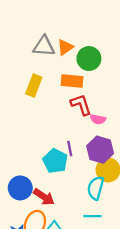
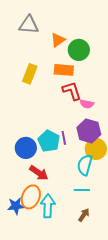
gray triangle: (44, 46) -> (29, 25), moved
purple line: (70, 149) -> (64, 138), moved
blue circle: (20, 188) -> (26, 148), moved

